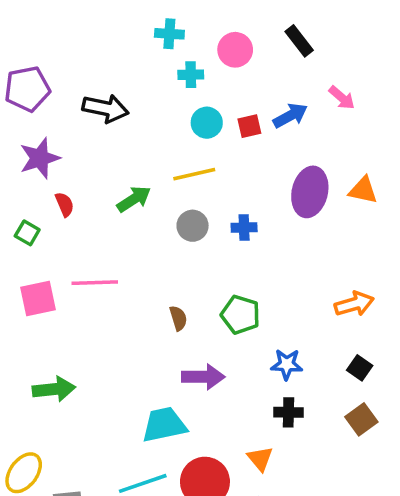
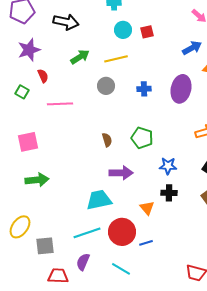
blue arrow: (290, 116) -> (192, 48), moved
purple ellipse: (310, 192) -> (181, 89), moved
green arrow: (134, 199) -> (80, 57), moved
gray circle: (193, 226) -> (106, 86), moved
pink line: (95, 283) -> (60, 104), moved
pink square: (38, 299) -> (28, 142), moved
orange triangle: (260, 459) -> (147, 208), moved

